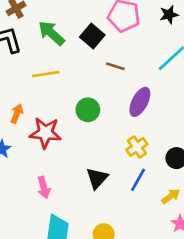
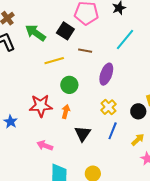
yellow line: (46, 74) -> (54, 61), moved
orange arrow: (17, 114) -> (66, 112), moved
pink arrow: (44, 187) -> (45, 145), turned 133

